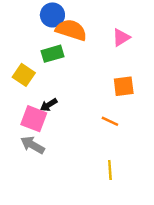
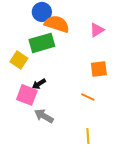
green rectangle: (52, 54) -> (42, 43), size x1.4
gray arrow: (32, 145) -> (44, 116), moved

